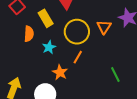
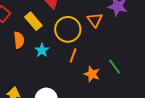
orange star: (60, 72) -> (92, 74), moved

